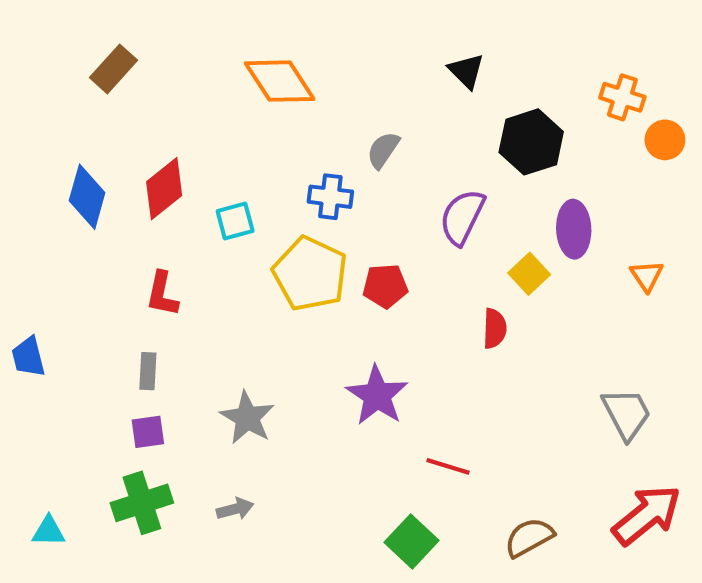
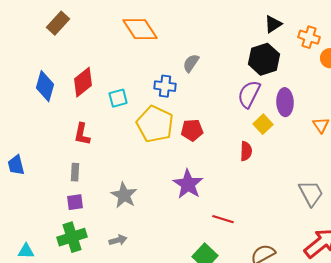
black triangle: (466, 71) -> (273, 24), moved, turned 42
purple semicircle: (462, 217) -> (249, 94), moved

